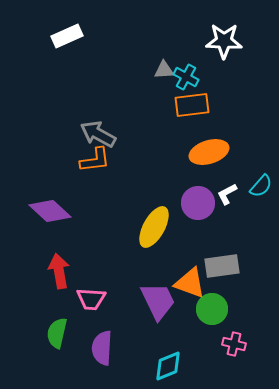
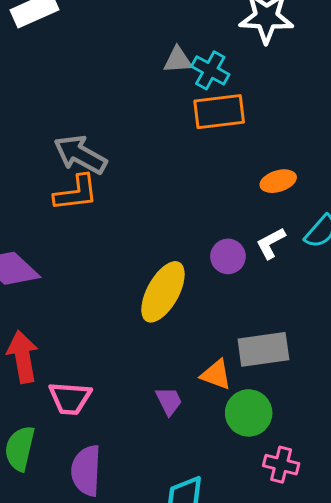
orange ellipse: (209, 152) -> (278, 181), moved, size x0.6
purple circle: (198, 203) -> (228, 256), size x0.7
orange triangle: (190, 283) -> (216, 375), size x0.7
purple trapezoid: (158, 301) -> (169, 401), size x0.5

